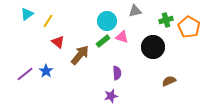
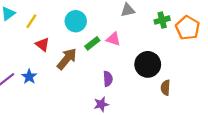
cyan circle: (107, 21) -> (76, 21), moved
black circle: (153, 47) -> (148, 64), moved
brown semicircle: (169, 81) -> (165, 88), turned -64

